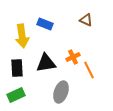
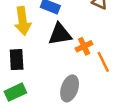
black triangle: (46, 63) -> (60, 34), moved

